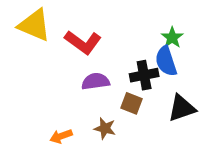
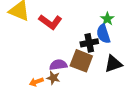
purple semicircle: (96, 81) -> (58, 65), moved
brown square: (132, 103) -> (81, 61), size x1.6
brown star: (105, 128) -> (53, 78), moved

